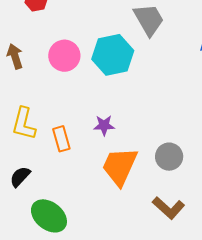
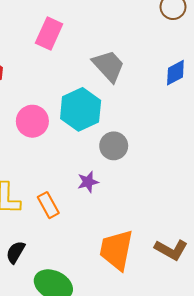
gray circle: (169, 157) -> (114, 146), moved
orange trapezoid: (120, 166) -> (116, 250), moved

